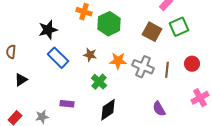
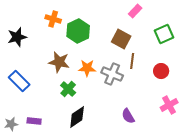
green square: (179, 27) -> (164, 34), moved
brown star: (90, 55) -> (59, 62), size x1.5
blue rectangle: (58, 58) -> (19, 81), moved
brown line: (167, 70) -> (132, 61), moved
purple rectangle: (67, 104) -> (34, 121), moved

